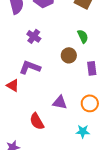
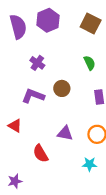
brown circle: (69, 55) -> (62, 88), moved
red triangle: (13, 85) -> (15, 126), moved

